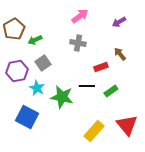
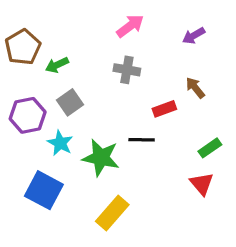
green rectangle: (111, 91) -> (210, 148), moved
red triangle: (127, 125) -> (202, 184), moved, size x0.7
yellow rectangle: (94, 131) -> (112, 213), moved

